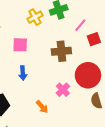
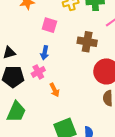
pink cross: (63, 90) -> (38, 72), moved

